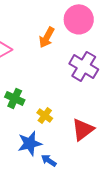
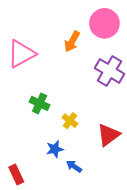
blue star: (30, 143) -> (55, 149), size x0.7

